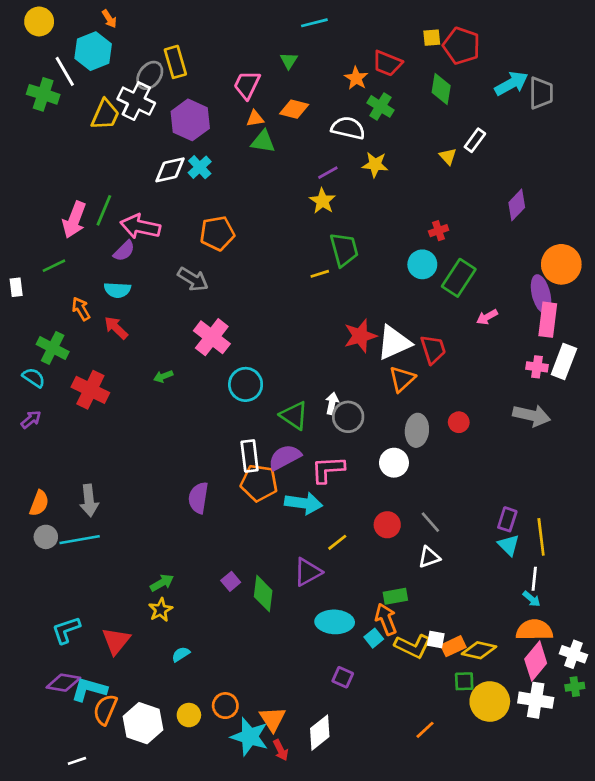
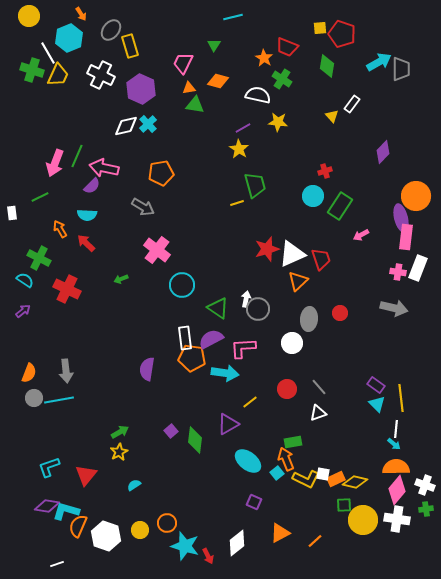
gray ellipse: (150, 75) -> (111, 30), moved
yellow trapezoid: (105, 115) -> (58, 75), moved
purple rectangle: (507, 519) -> (376, 385), turned -72
cyan ellipse: (335, 622) -> (248, 461), turned 36
orange triangle: (273, 719) -> (280, 533), moved, turned 35

